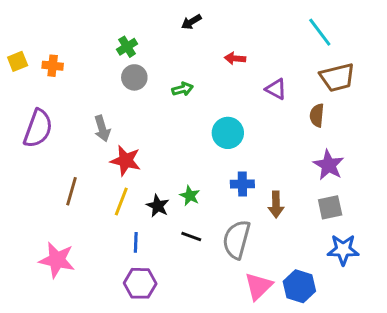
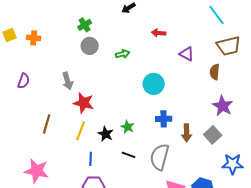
purple semicircle: (38, 129) -> (24, 81), size x0.6
gray square: (330, 207) -> (213, 135), moved, turned -30

